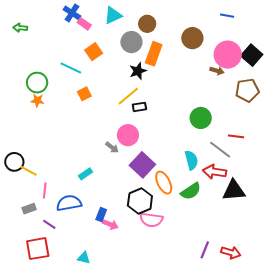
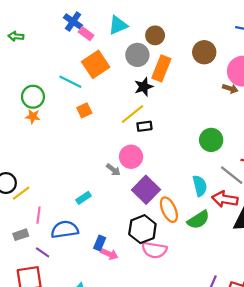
orange square: (94, 52) -> (96, 64), size x1.4
yellow line: (28, 171) -> (21, 193), turned -66

